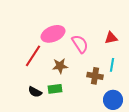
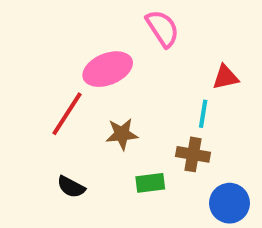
pink semicircle: (80, 44) -> (162, 28), moved
cyan line: (112, 65) -> (203, 114), moved
green rectangle: (55, 89) -> (150, 183), moved

